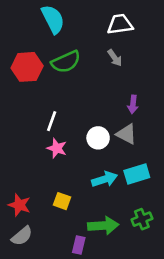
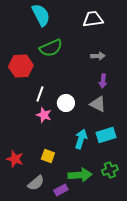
gray arrow: (115, 58) -> (98, 56), moved, turned -56
red hexagon: (27, 67) -> (21, 66), moved
white circle: (98, 138) -> (66, 103), moved
cyan arrow: (105, 179) -> (81, 139), turned -54
gray semicircle: (22, 236) -> (36, 183), moved
purple rectangle: (79, 245) -> (61, 190), turned 48

